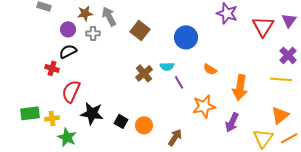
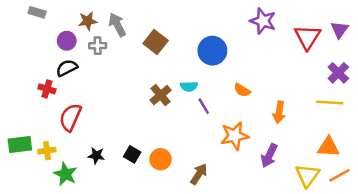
orange arrow: (240, 87) -> (279, 112), size x0.7
black star: (92, 113) -> (96, 156), moved, size x0.6
orange triangle: (280, 115) -> (328, 147), turned 42

